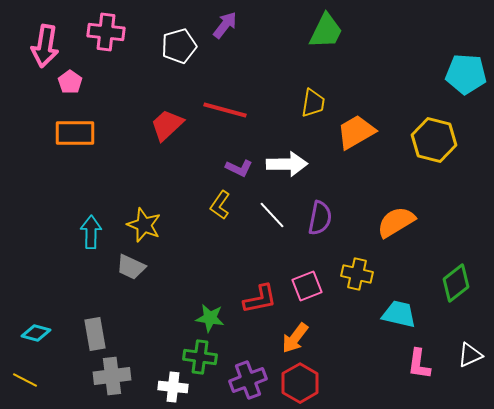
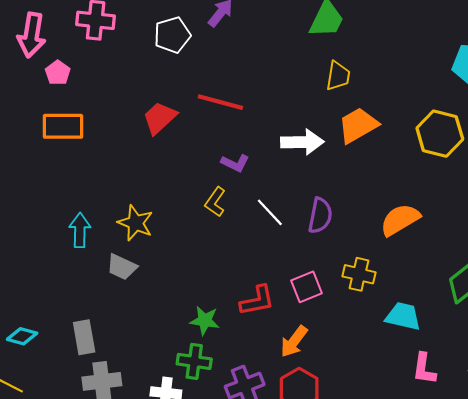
yellow trapezoid: (313, 103) -> (338, 76), moved
white arrow: (287, 164) -> (302, 142), moved

